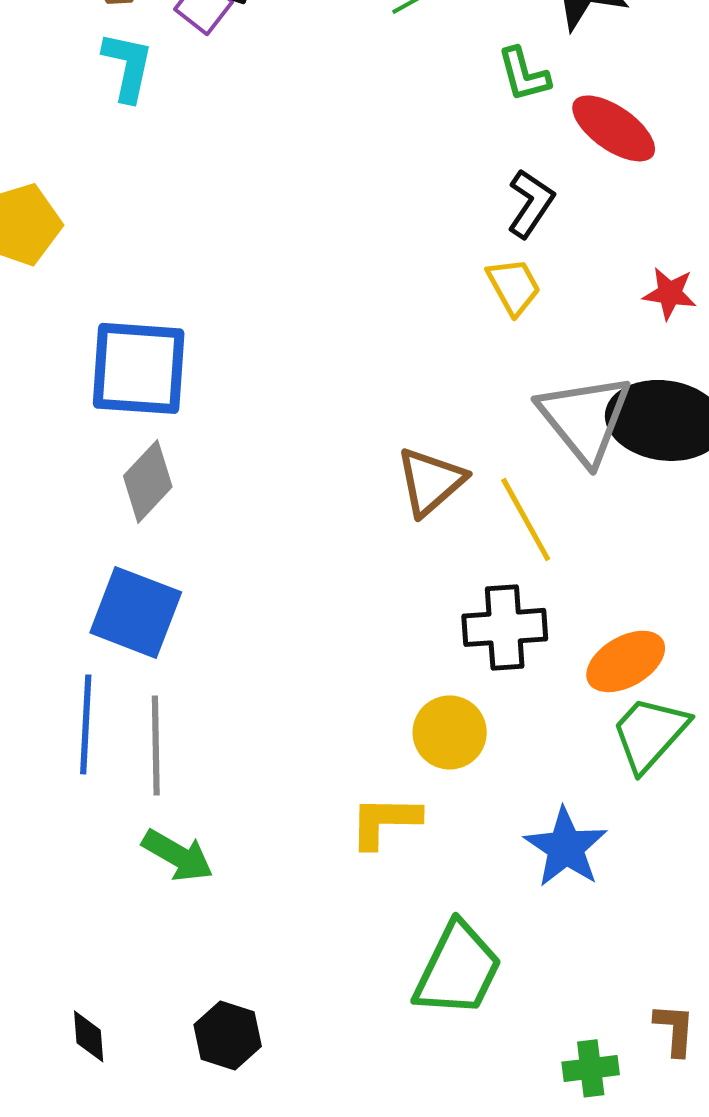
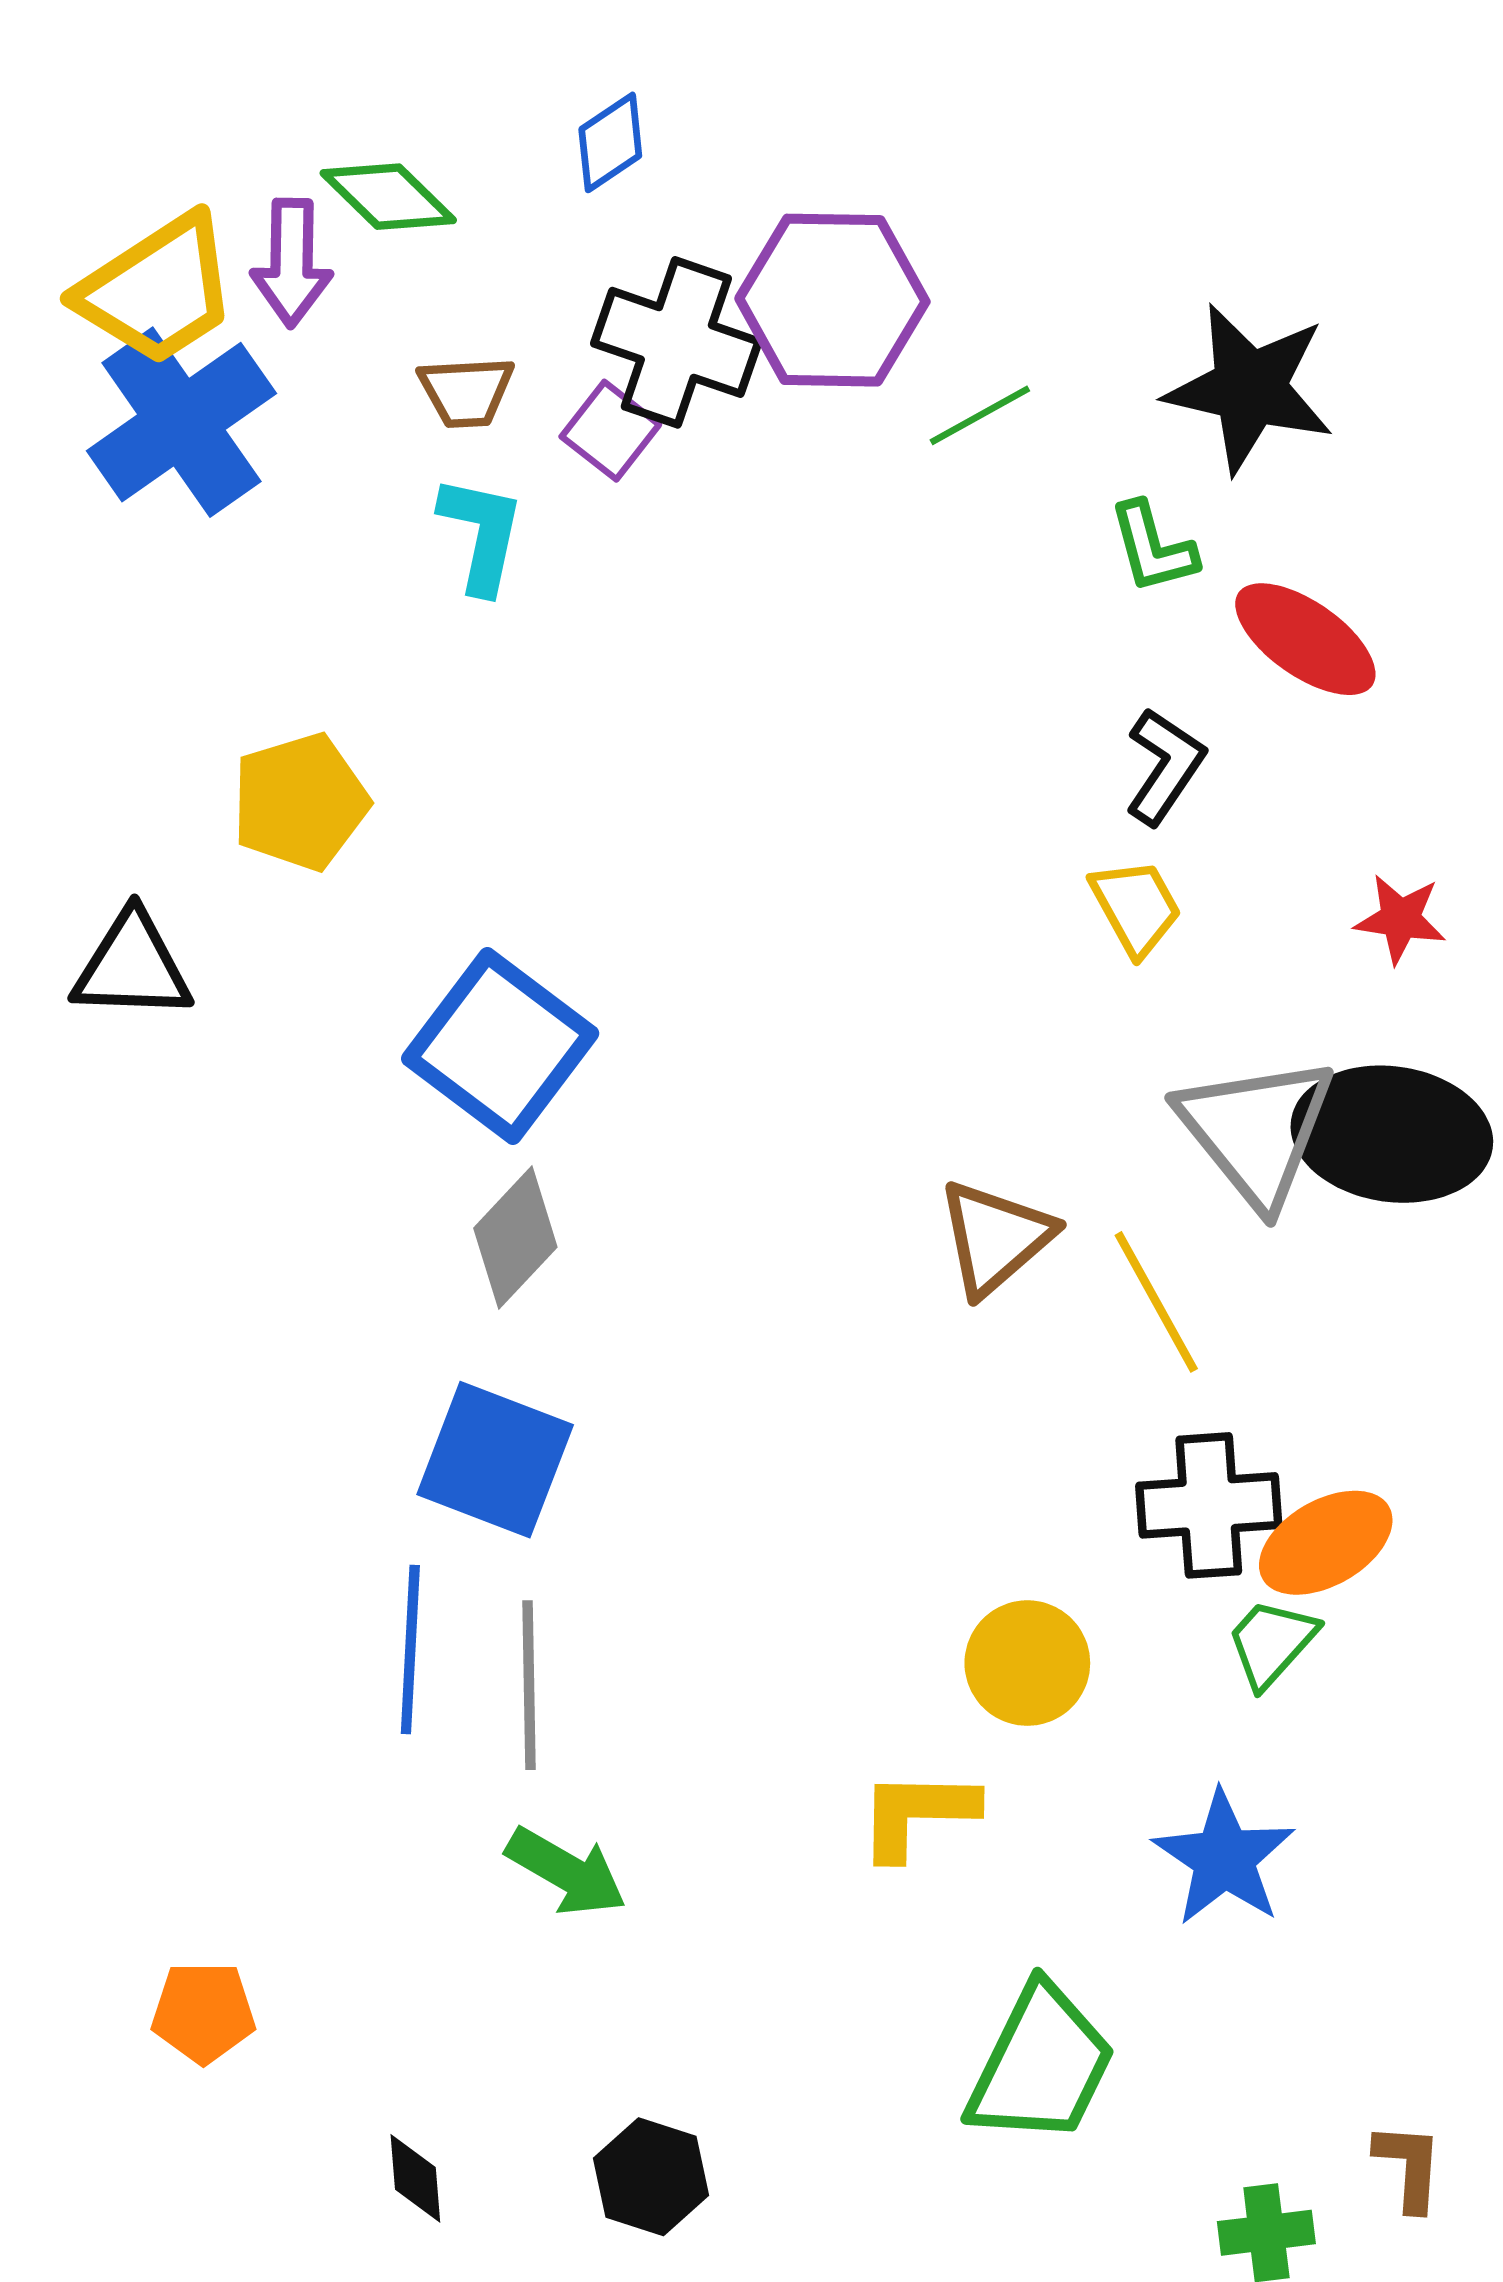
blue square: (139, 368) -> (500, 1046), turned 33
black cross: (505, 627) -> (1209, 1505), moved
green trapezoid: (650, 733) -> (1271, 1643), moved, size x0.7

